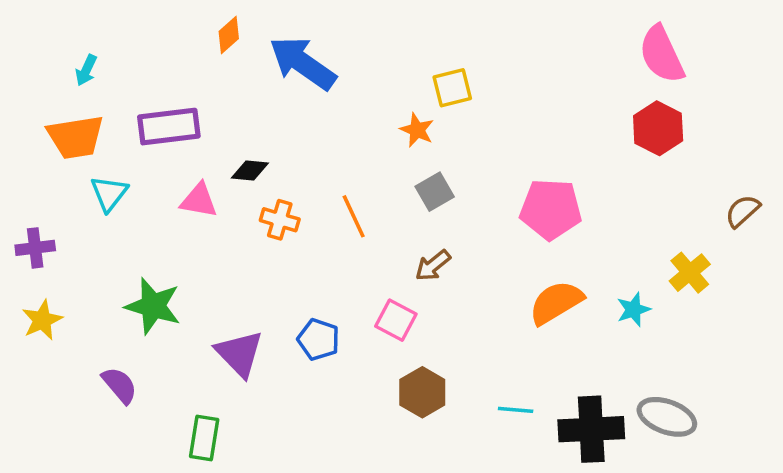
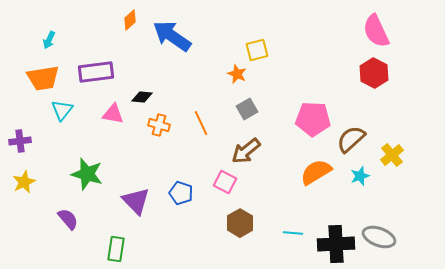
brown semicircle: (743, 211) -> (351, 139), moved, size x1.4
brown arrow: (433, 266) -> (246, 151), size x1.4

